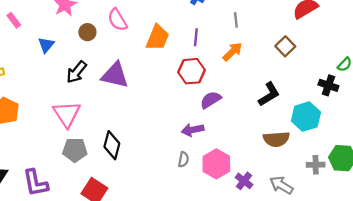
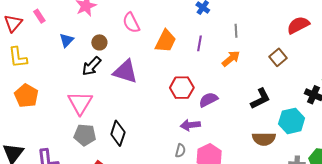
brown circle: (87, 32) -> (99, 42), moved
red hexagon: (192, 71) -> (182, 88), moved

